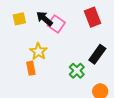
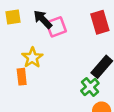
pink square: (56, 24) -> (56, 27), turned 30
green cross: (77, 71) -> (90, 87), moved

